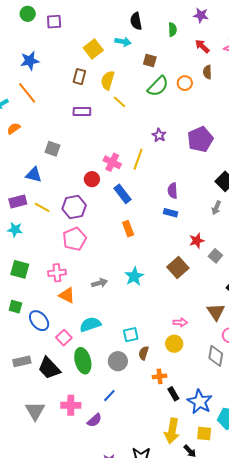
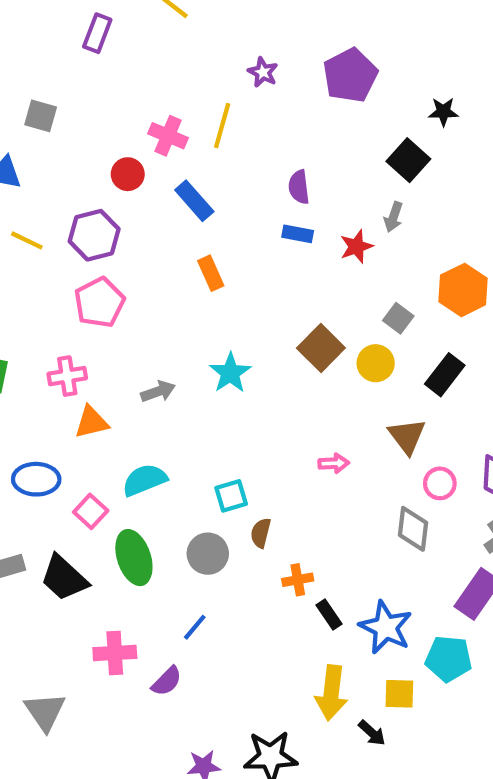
purple rectangle: (82, 112) -> (97, 33), turned -66
red star: (197, 241) -> (356, 247), moved
orange triangle: (67, 295) -> (91, 422), turned -36
blue ellipse: (39, 321) -> (36, 479), turned -45
yellow circle: (174, 344) -> (376, 363), moved
gray triangle: (35, 411) -> (45, 712), moved

